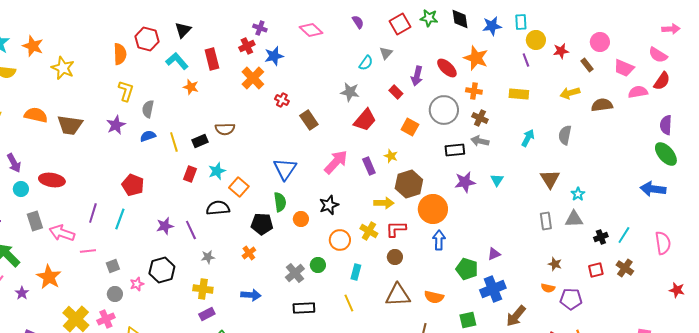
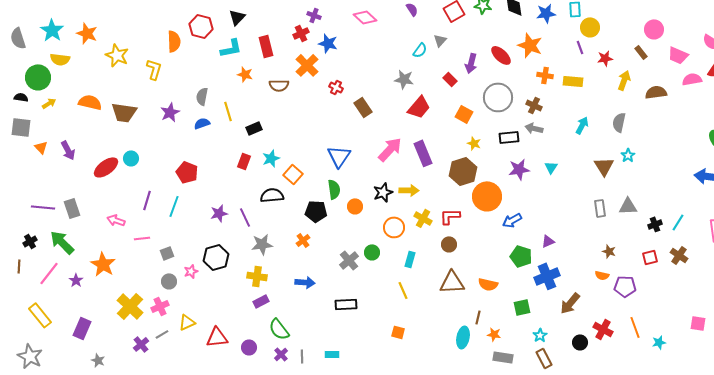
red star: (561, 51) -> (605, 58), moved
blue star: (274, 56) -> (328, 43), turned 30
cyan L-shape: (177, 61) -> (231, 48), turned 120
yellow L-shape: (126, 91) -> (154, 69), moved
orange cross: (474, 91) -> (545, 75), moved
yellow arrow: (570, 93) -> (624, 80), turned 126
brown semicircle: (225, 129) -> (279, 85), moved
yellow line: (174, 142) -> (228, 111), moved
yellow star: (391, 156) -> (474, 143), moved
purple rectangle: (369, 166) -> (423, 153), size x1.4
red ellipse: (52, 180) -> (106, 167), turned -45
cyan circle: (21, 189) -> (131, 158), moved
cyan star: (578, 194) -> (628, 155), moved
yellow arrow: (384, 203) -> (409, 190), moved
gray rectangle: (35, 221) -> (72, 208), moved
pink arrow: (62, 233) -> (116, 220), size x0.7
blue arrow: (439, 240) -> (512, 220), moved, turned -120
gray star: (208, 257) -> (262, 244), size x1.5
black rectangle: (304, 308) -> (346, 304), moved

